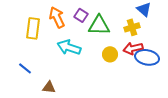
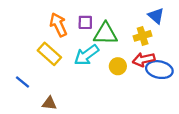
purple square: (81, 15) -> (85, 22), turned -32
yellow rectangle: (33, 28) -> (49, 54), moved, turned -55
cyan arrow: (69, 47) -> (86, 55), moved, turned -55

